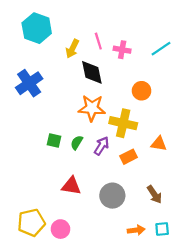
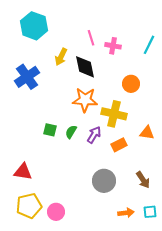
yellow arrow: (72, 49) -> (61, 57), moved
cyan line: (161, 49) -> (149, 45), turned -30
red triangle: (71, 186) -> (23, 172), moved

